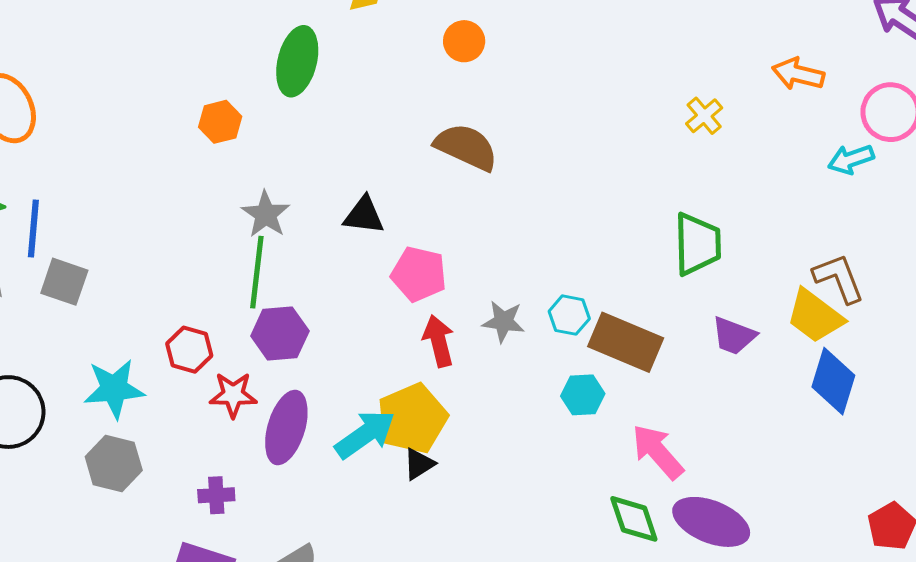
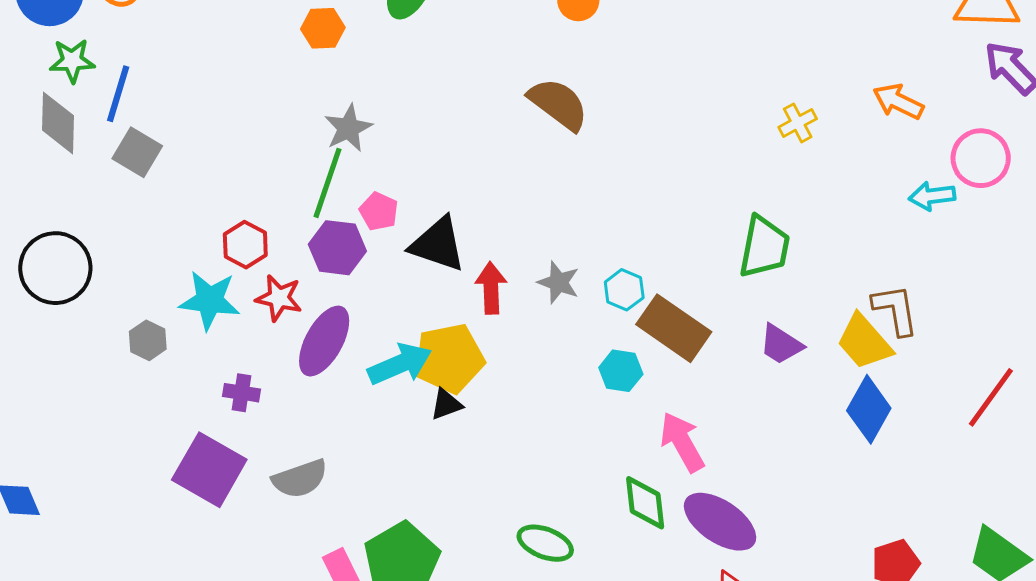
black triangle: (364, 215) -> (438, 244), moved, size x1.4
pink pentagon: (419, 274) -> (379, 211), moved, size x0.7
cyan star: (114, 389) -> (210, 300), moved
gray hexagon: (114, 464) -> (148, 340), size x0.7

